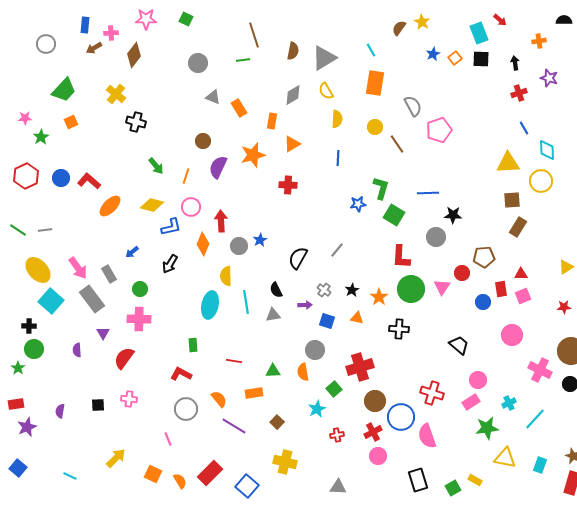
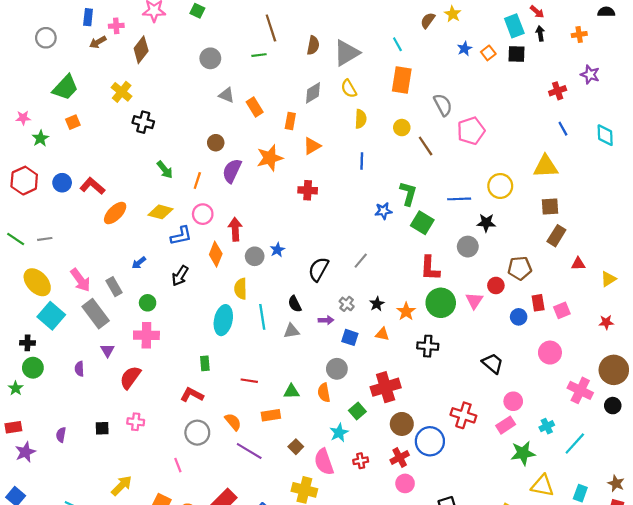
black arrow: (515, 63) -> (540, 33), moved
cyan diamond: (547, 150) -> (605, 135), moved
yellow circle: (541, 181) -> (500, 186), moved
red triangle: (521, 274) -> (578, 264), moved
pink semicircle: (427, 436) -> (324, 462), moved

